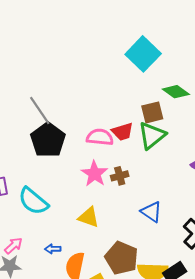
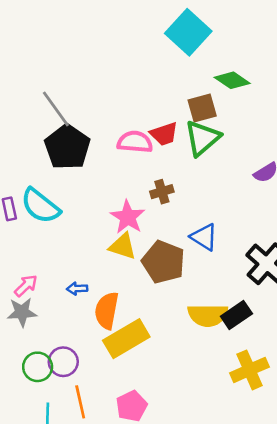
pink star: (94, 174) -> (128, 217), moved
cyan semicircle: (33, 201) -> (40, 206), moved
brown pentagon: (122, 258) -> (163, 262), moved

